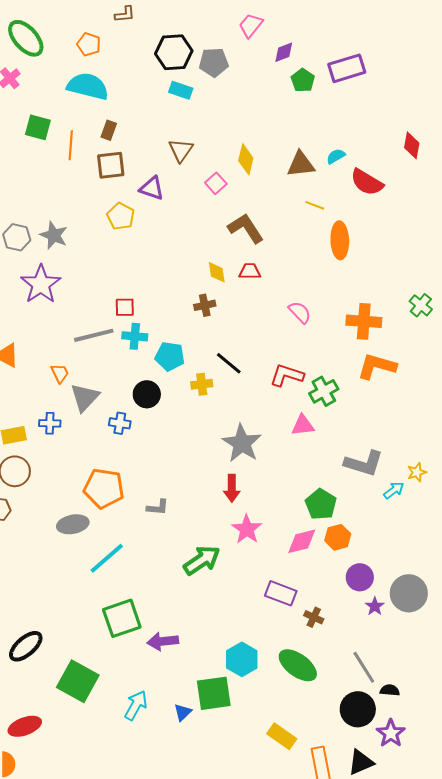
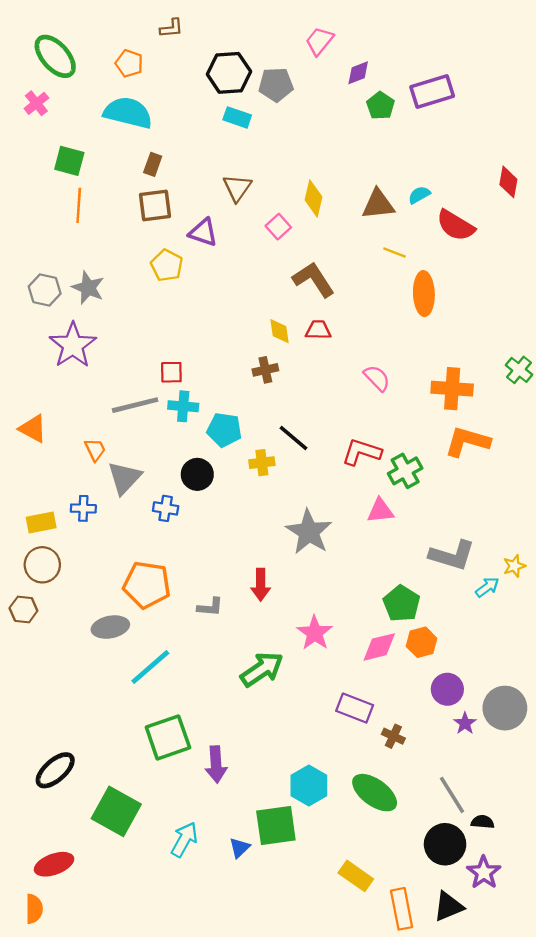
orange line: (71, 145) -> (79, 205), moved
red arrow: (232, 488) -> (261, 585), moved
purple arrow: (163, 641) -> (216, 764), turned -88

